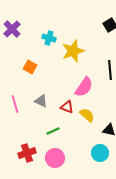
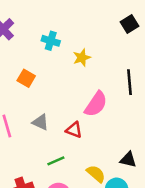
yellow star: (73, 51) -> (82, 58), size x0.6
yellow semicircle: (87, 115) -> (96, 174), moved

